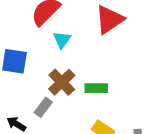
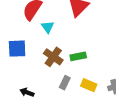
gray rectangle: (43, 107) -> (65, 83), moved

